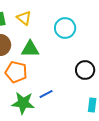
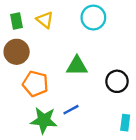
cyan circle: (65, 28) -> (93, 18), moved
green triangle: (30, 49) -> (77, 66), moved

